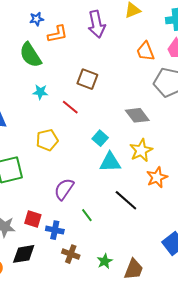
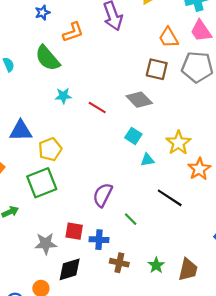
blue star: (37, 19) -> (42, 13), moved
brown square: (87, 79) -> (157, 69), moved
gray diamond: (137, 115) -> (139, 100), moved
yellow pentagon: (47, 140) -> (50, 149), moved
cyan triangle: (110, 162) -> (147, 160), size x0.6

